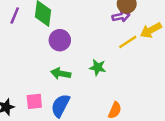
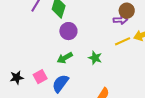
green arrow: (61, 73) -> (65, 58), turned -49
pink square: (34, 101) -> (40, 77), turned -32

